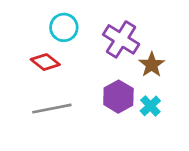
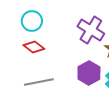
cyan circle: (64, 27) -> (32, 21), moved

